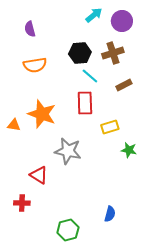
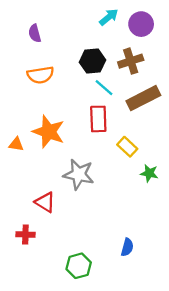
brown rectangle: (124, 85) -> (143, 98), size x1.8
yellow rectangle: (110, 127) -> (127, 147), turned 60

